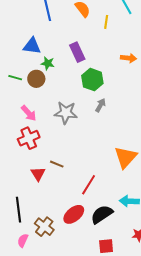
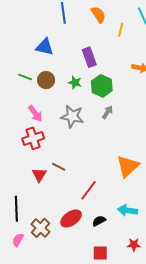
green star: (48, 63) -> (75, 83), moved
black semicircle: (102, 214) -> (99, 221), size x0.6

